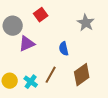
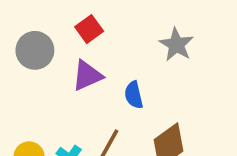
purple triangle: (27, 44) -> (87, 76), moved

